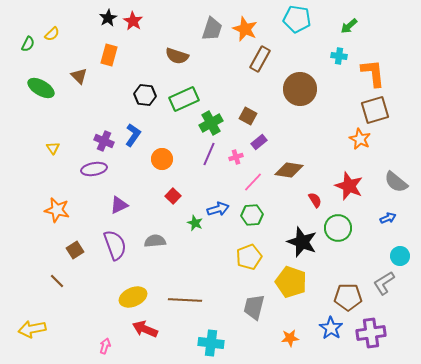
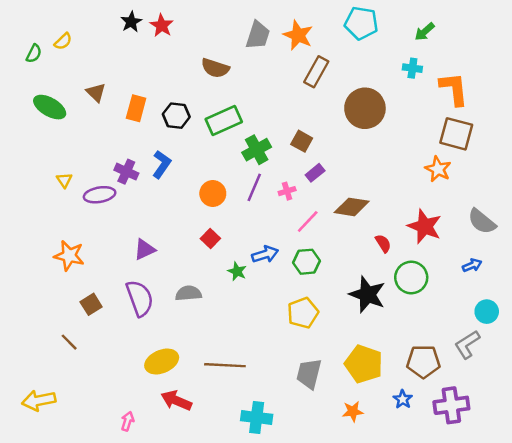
orange rectangle: (109, 55) -> (136, 108), moved
brown square: (375, 110) -> (456, 134), turned 32
orange circle: (162, 159) -> (213, 193), moved
purple ellipse: (94, 169) -> (100, 195), moved
yellow pentagon: (291, 282) -> (364, 364), moved
blue star: (331, 328) -> (403, 399), size x0.7

